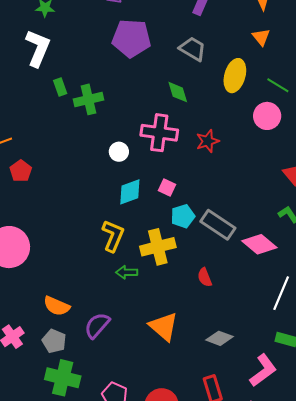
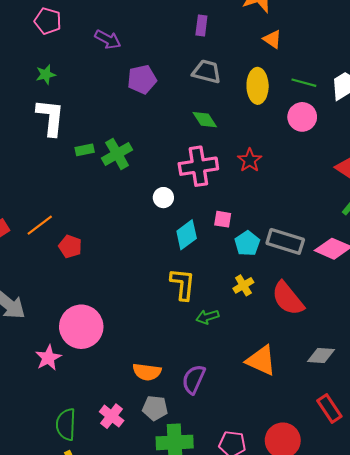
purple pentagon: (131, 38) -> (142, 79), size x0.7
green rectangle: (60, 87) -> (85, 150), turned -66
yellow cross: (158, 247) -> (243, 285), moved, size x0.6
red semicircle: (205, 277) -> (288, 298), size x1.8

